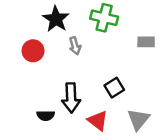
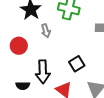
red circle: (33, 51) -> (19, 46), moved

